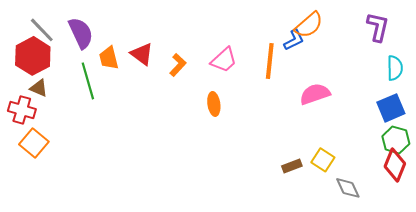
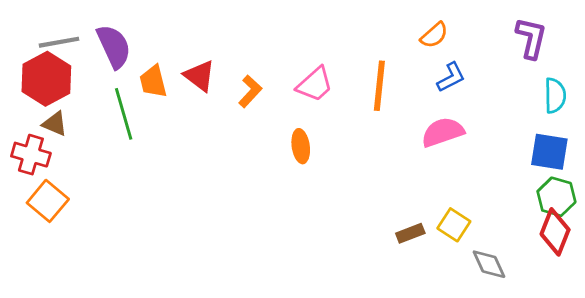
orange semicircle: (309, 25) -> (434, 35), size x0.7
gray line: (42, 30) -> (59, 42), turned -56
blue L-shape: (294, 40) -> (451, 77), moved
blue square: (391, 108) -> (549, 152), turned 32

